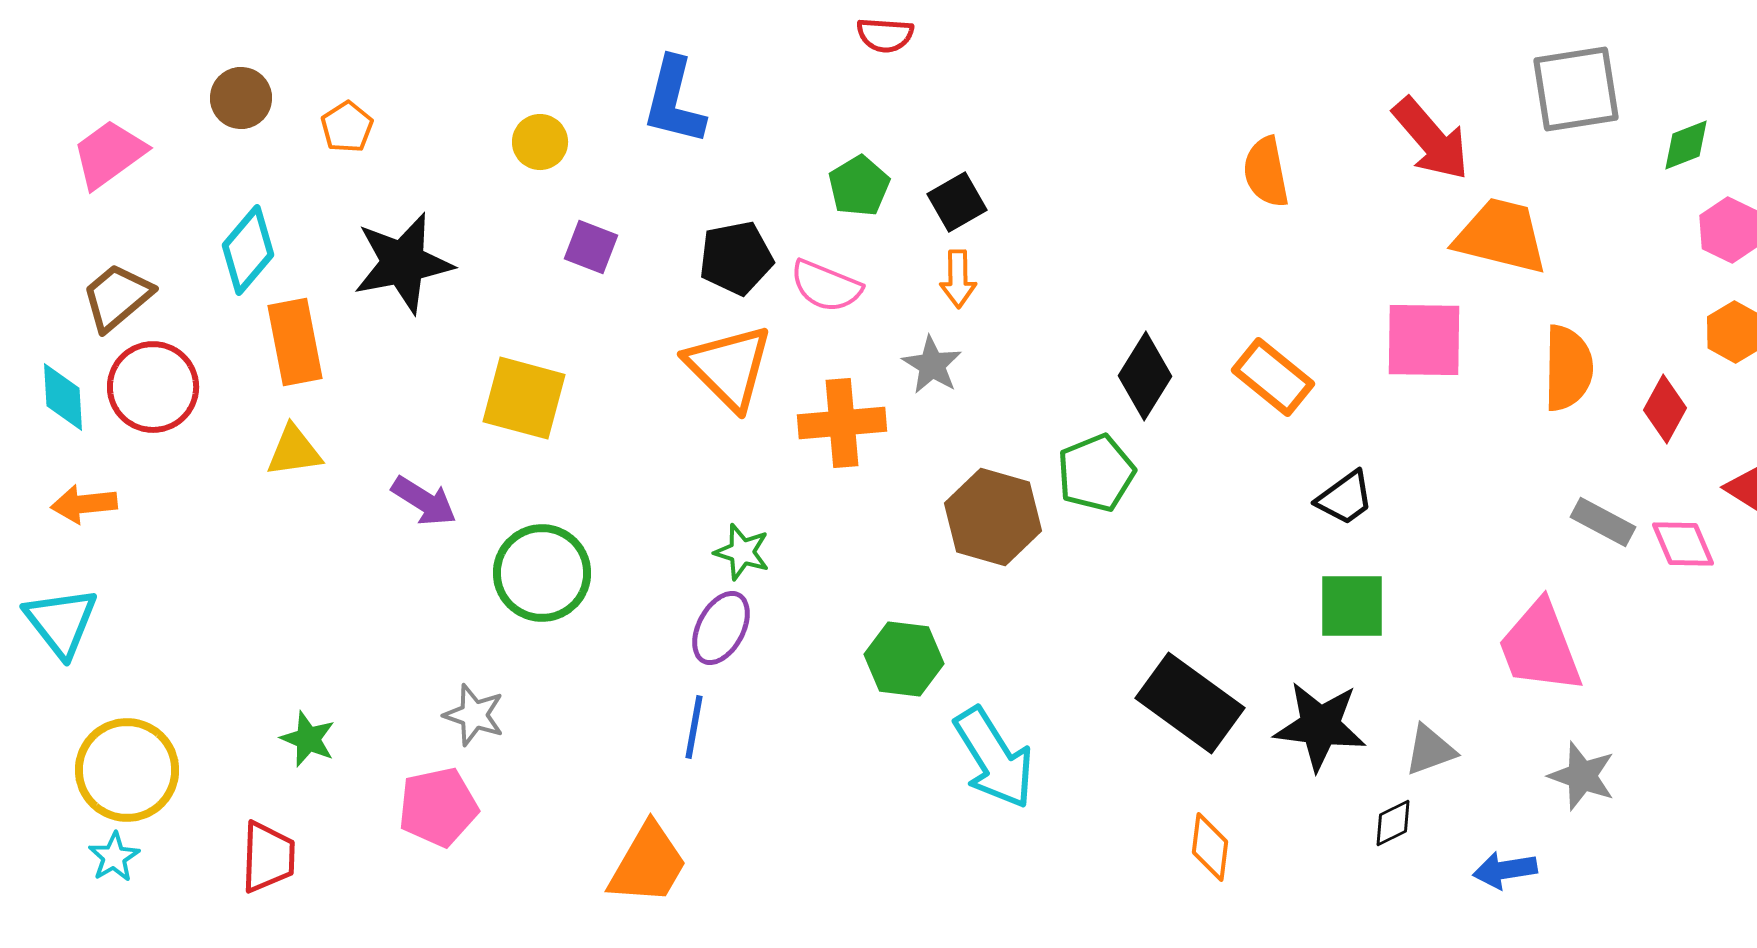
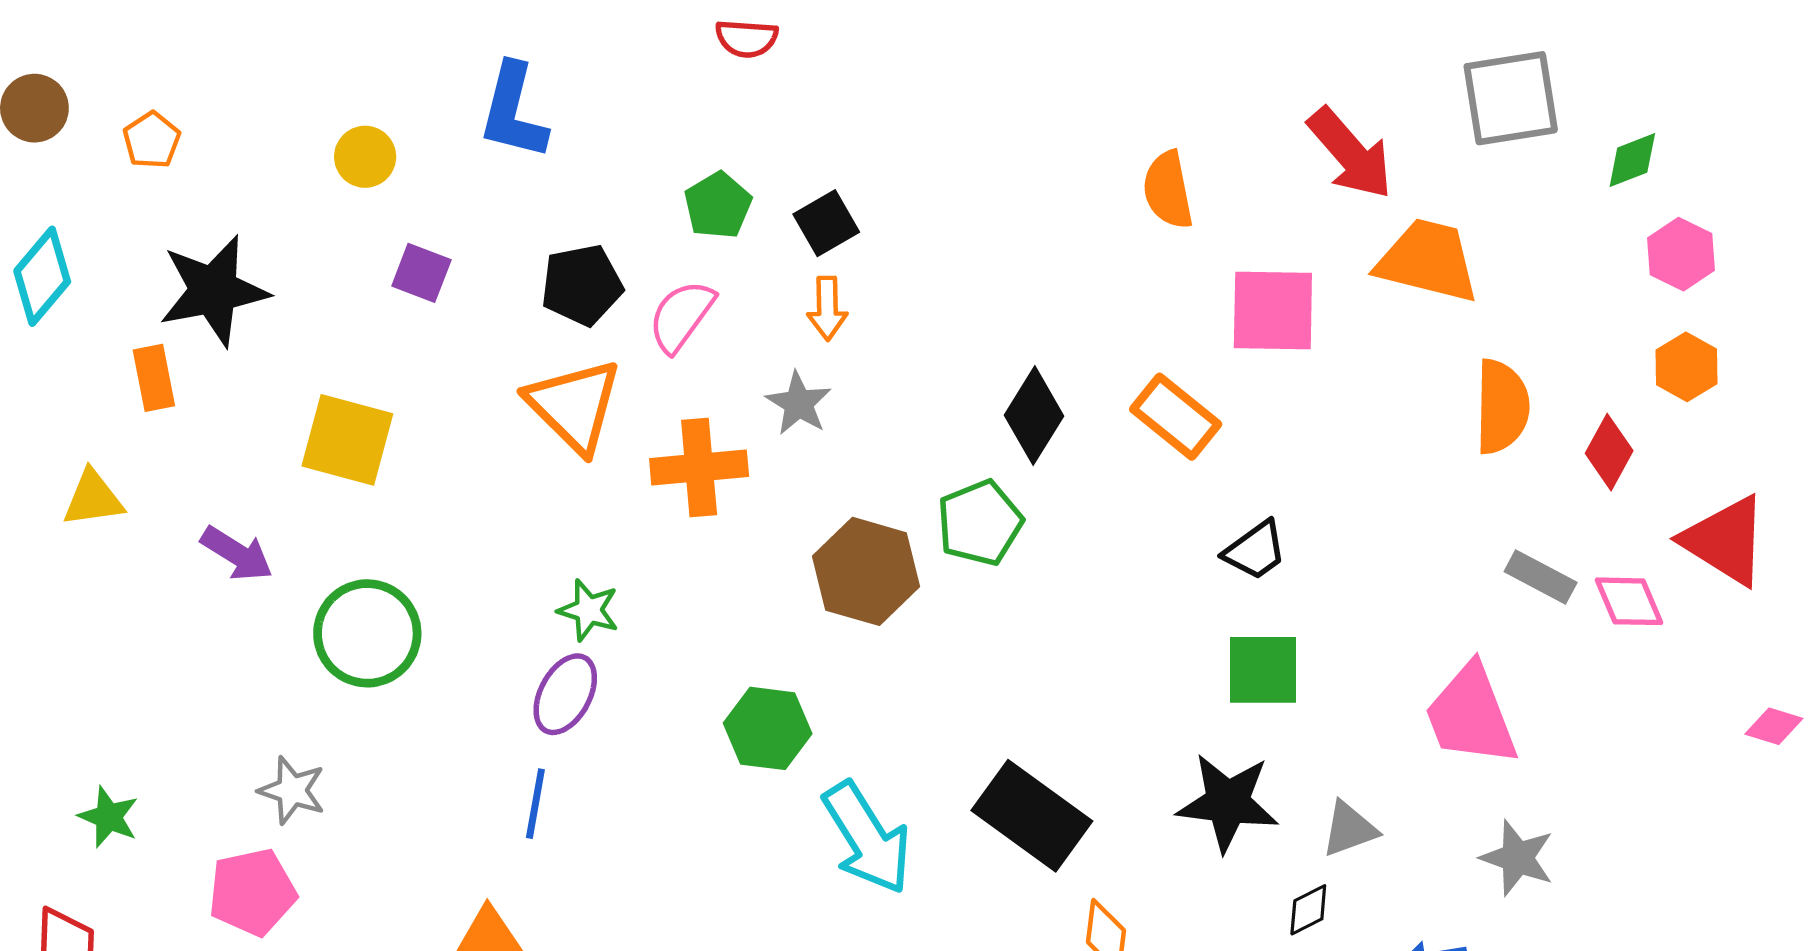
pink semicircle: (826, 286) -> (681, 316), turned 104
pink square: (1424, 340) -> (1273, 310), moved
orange rectangle: (295, 342) -> (154, 378), moved, size x0.7
black rectangle: (1190, 703) -> (1032, 816), moved

